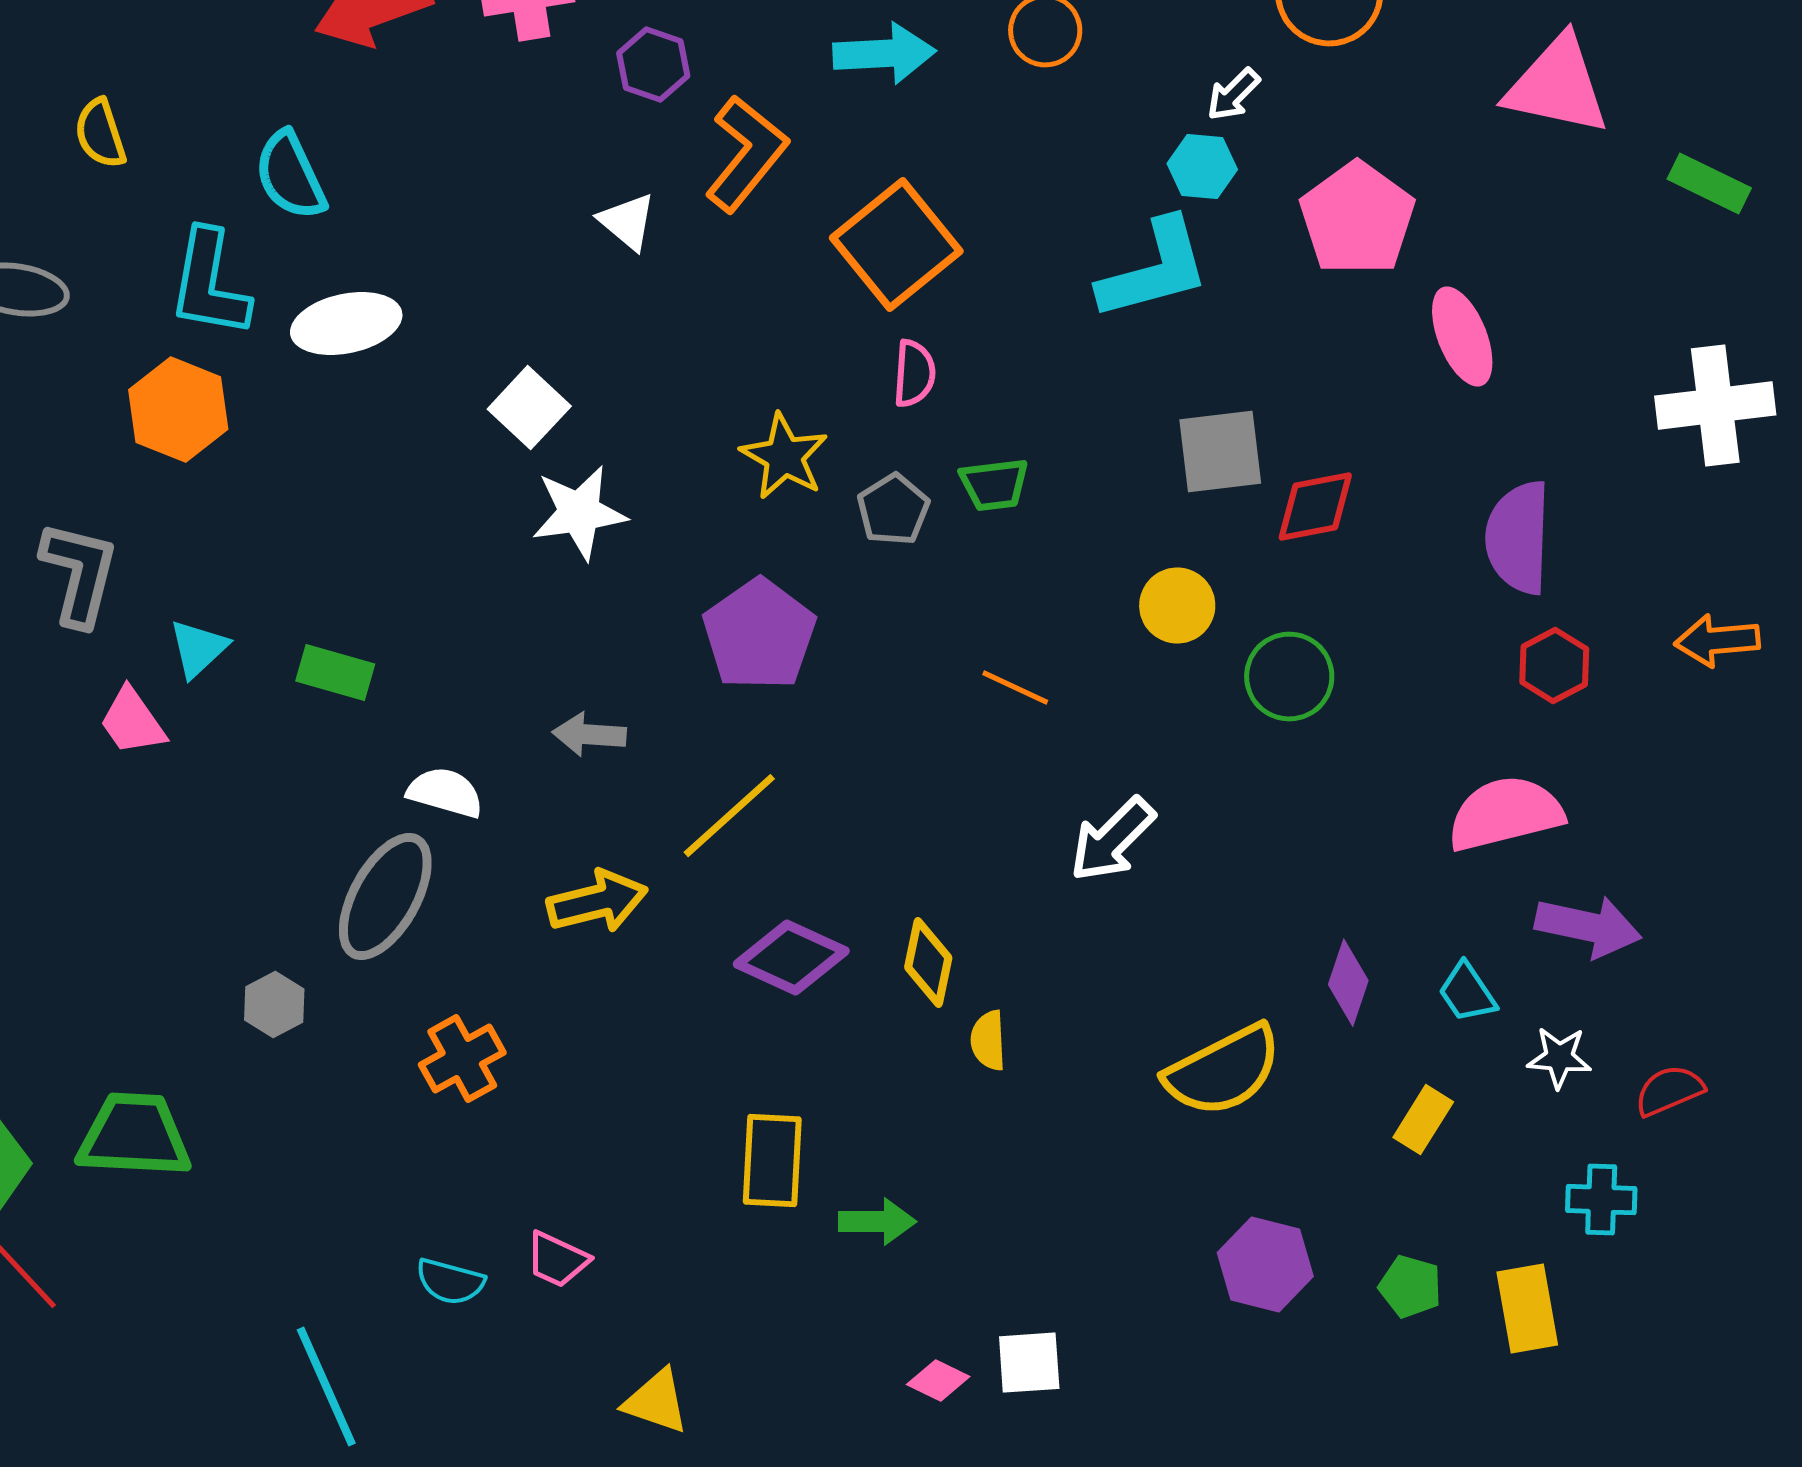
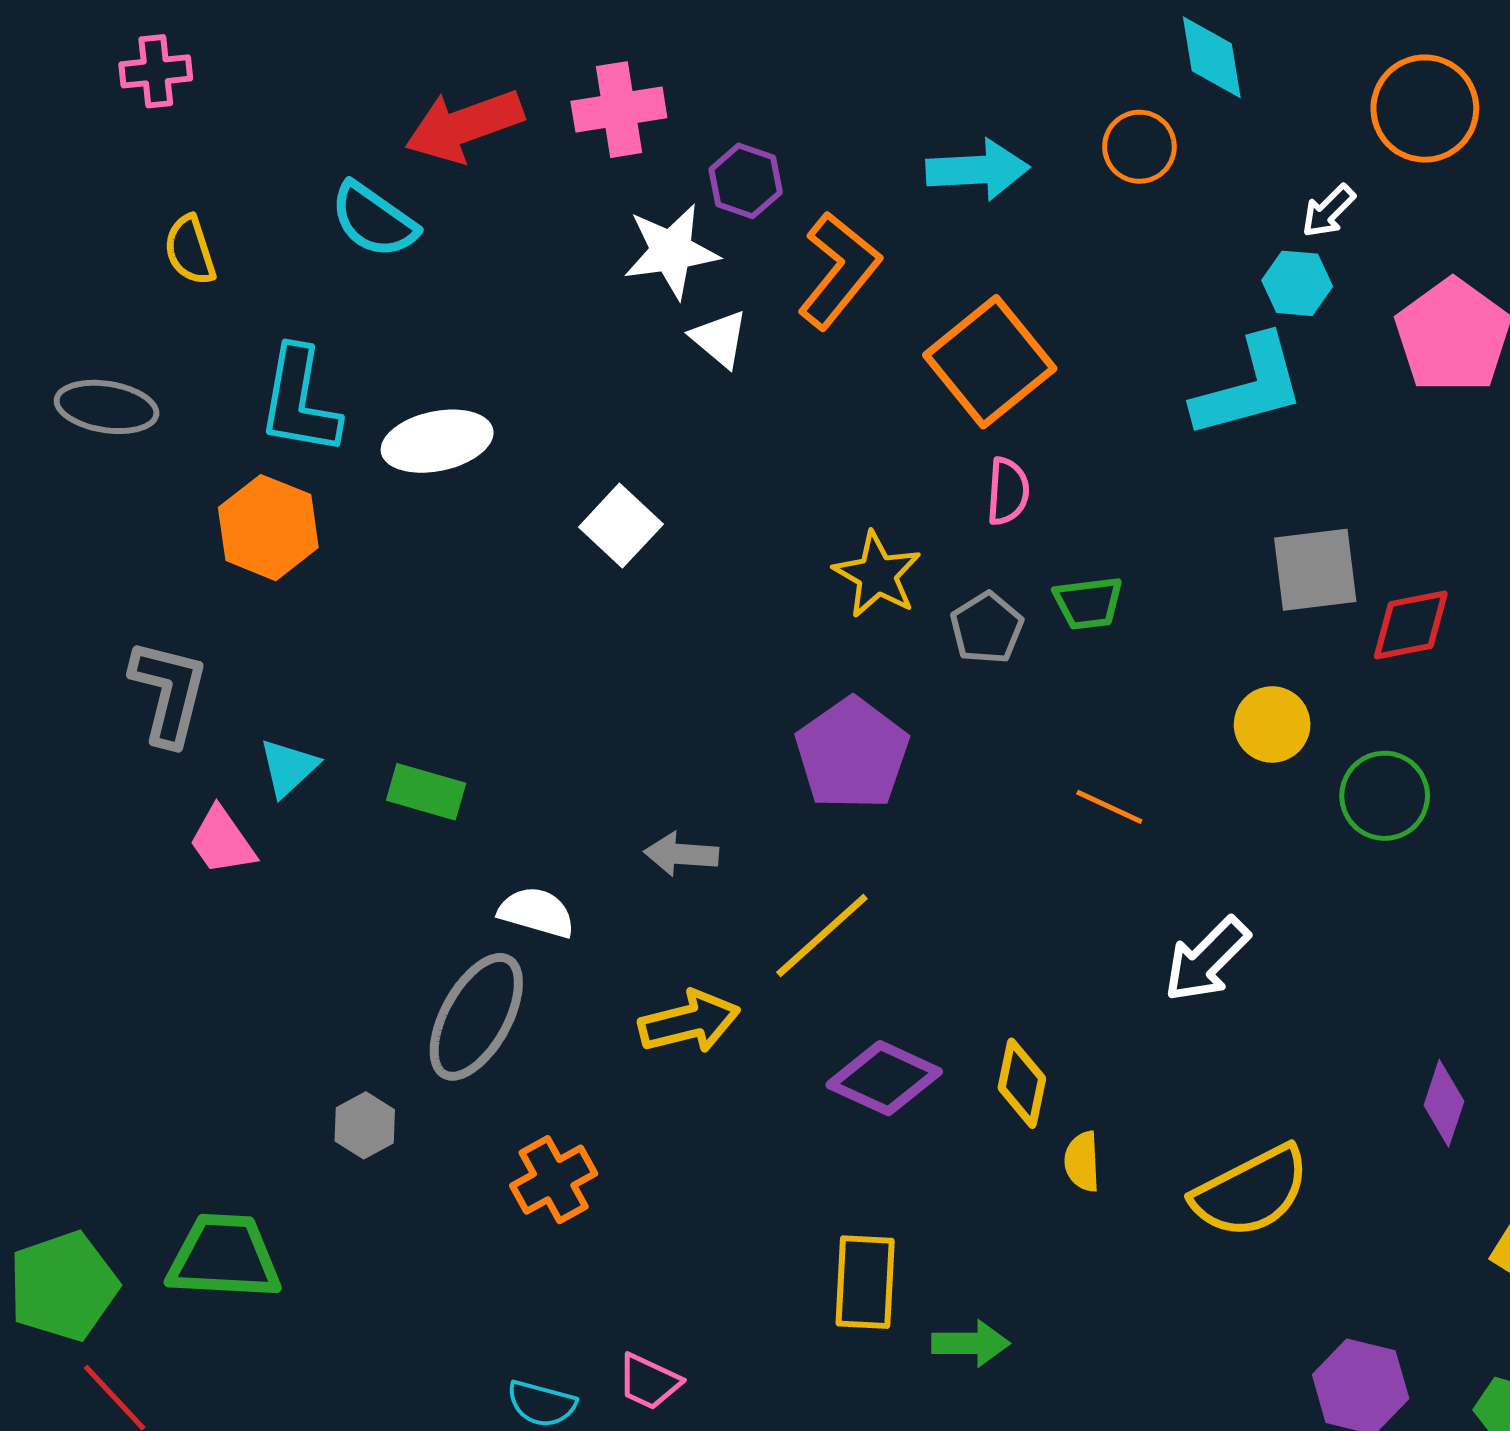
cyan semicircle: (290, 176) -> (374, 220), moved, turned -30
white star: (579, 513) -> (671, 251), moved
yellow semicircle: (1223, 1071) -> (1251, 1192), moved

